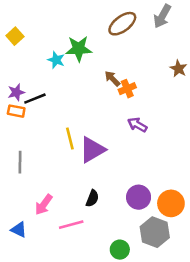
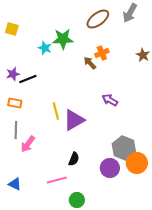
yellow square: (15, 36) -> (12, 29), turned -32
orange cross: (127, 89) -> (102, 53), moved
orange rectangle: (16, 111) -> (15, 103), moved
purple circle: (139, 197) -> (110, 168), moved
pink arrow: (44, 205) -> (28, 144), moved
gray hexagon: (155, 232) -> (124, 148), moved
green circle: (120, 250) -> (77, 200), moved

